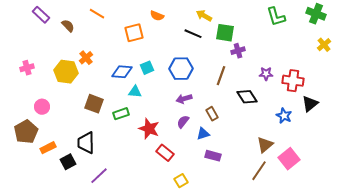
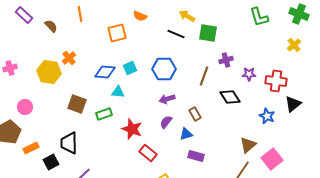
orange line: (97, 14) -> (80, 14), turned 49
yellow cross: (324, 45) -> (294, 45), moved
purple cross: (238, 51) -> (226, 60), moved

